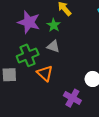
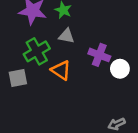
purple cross: (72, 98) -> (99, 55), moved

